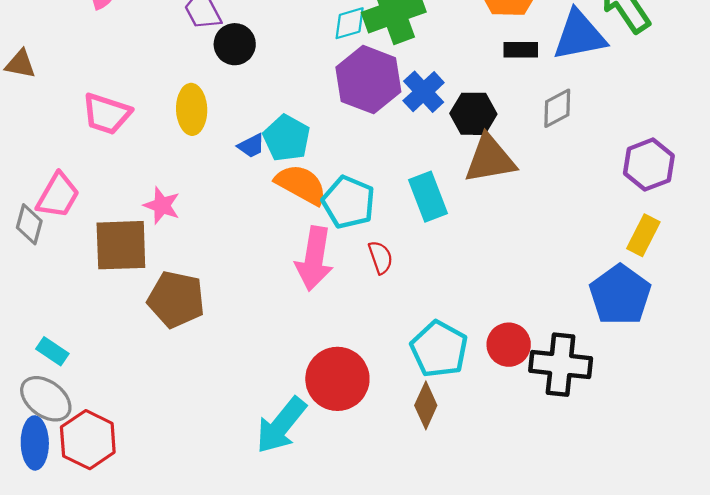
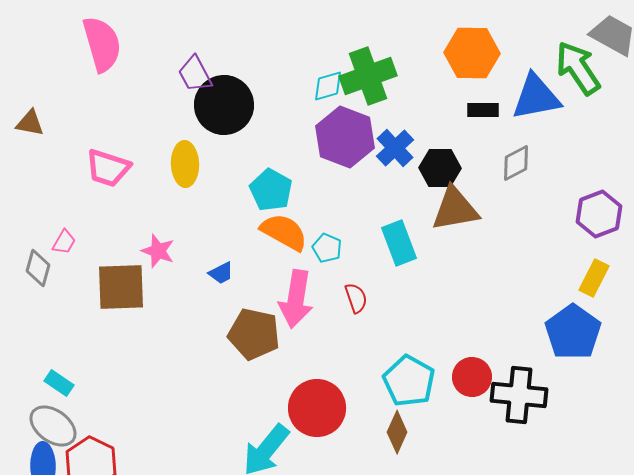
black circle: (235, 44) -> (224, 105), size x1.6
blue trapezoid: (251, 146) -> (221, 273), moved
pink trapezoid: (58, 196) -> (64, 242), size x0.6
cyan pentagon: (348, 202) -> (327, 248), size x0.6
brown pentagon: (176, 299) -> (254, 334), moved

